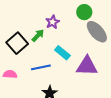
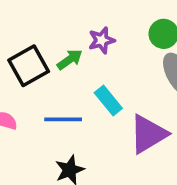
purple triangle: (87, 66) -> (148, 134), turned -45

